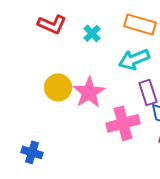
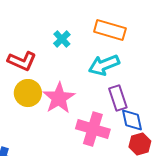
red L-shape: (52, 24) -> (22, 61), moved
pink cross: (123, 123) -> (93, 129), turned 32

